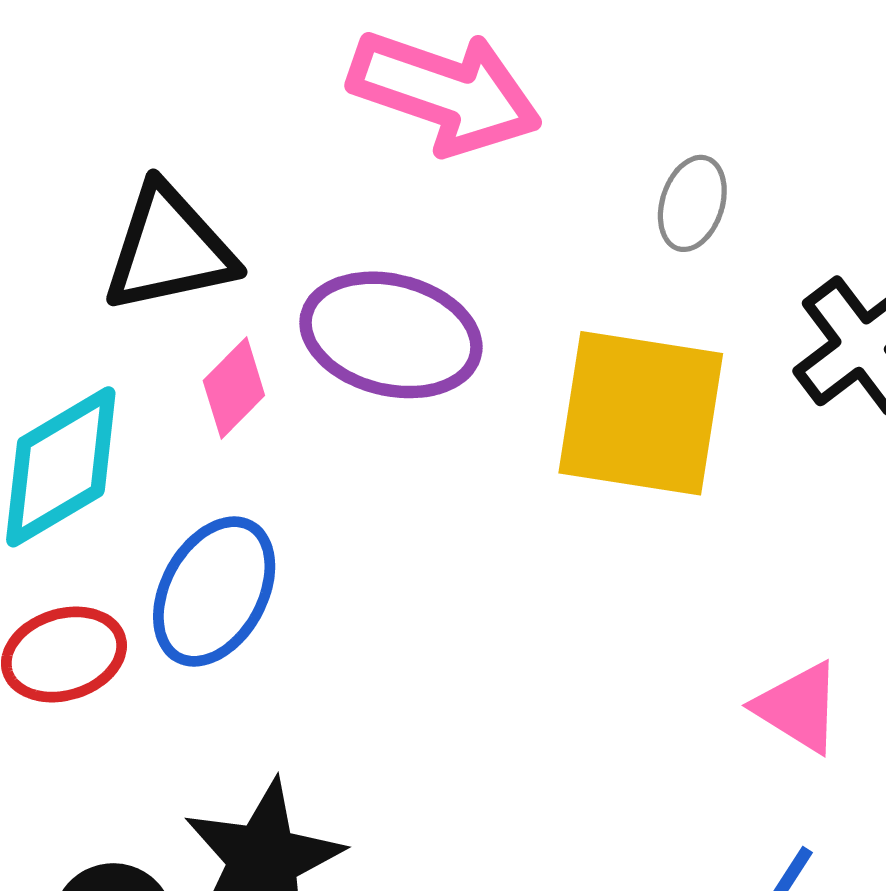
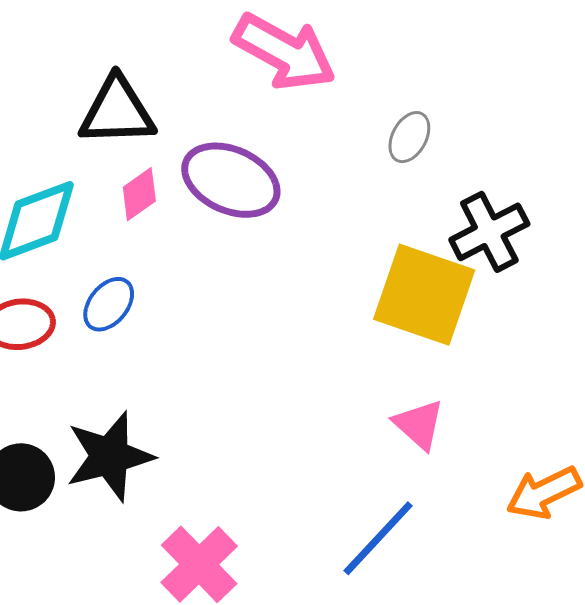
yellow square: (641, 413) -> (424, 295), moved
blue ellipse: (214, 592) -> (109, 304), size x0.7

